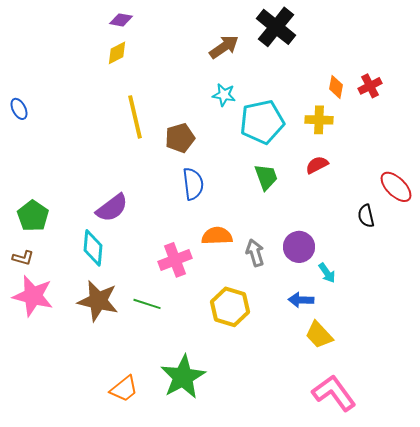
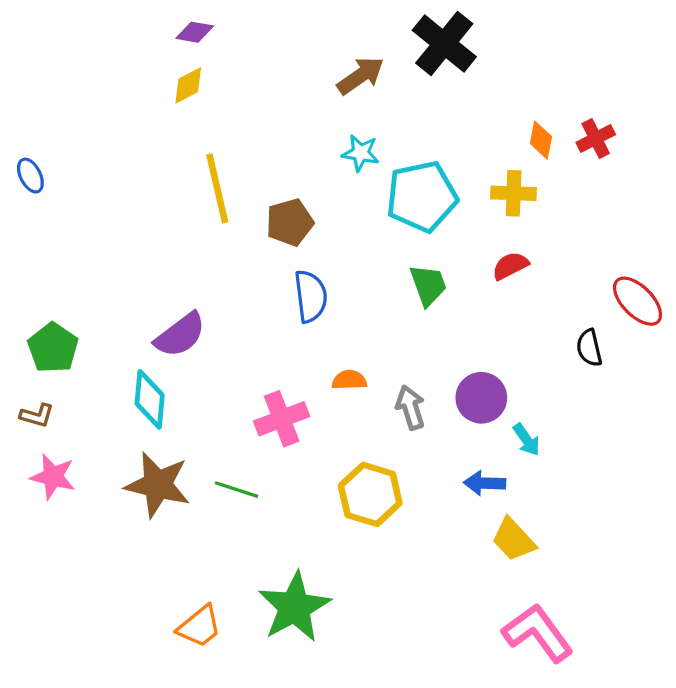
orange semicircle: (217, 236) -> (349, 380), size x0.7
pink star: (33, 296) -> (53, 477), size x0.7

